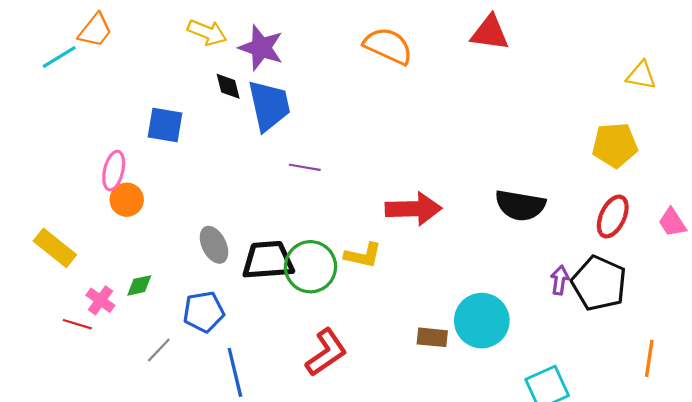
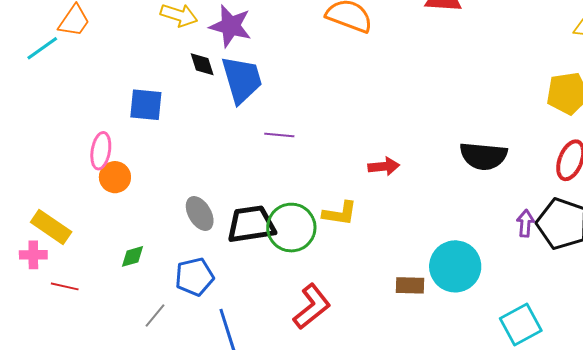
red arrow: (413, 209) -> (384, 166), size x0.6
pink cross: (100, 300) -> (33, 255), moved, turned -32
red line: (77, 324) -> (65, 286), moved

